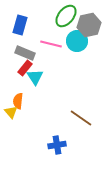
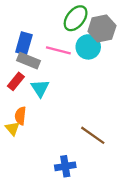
blue rectangle: (20, 25) -> (24, 43), moved
red rectangle: (25, 68) -> (16, 81), moved

